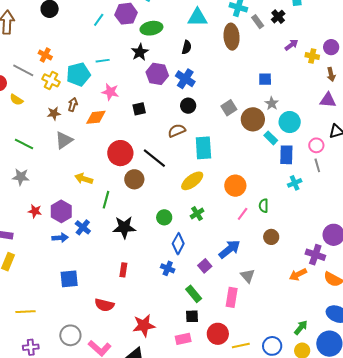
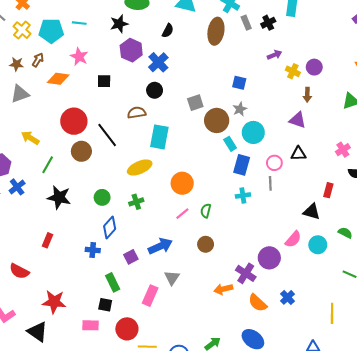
blue cross: (168, 268) -> (93, 250), turned -32

